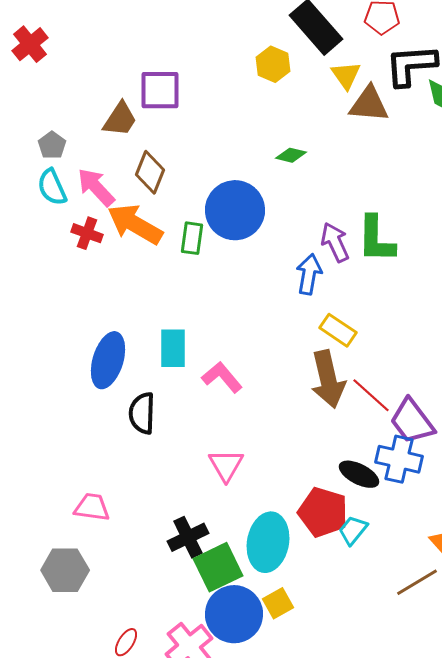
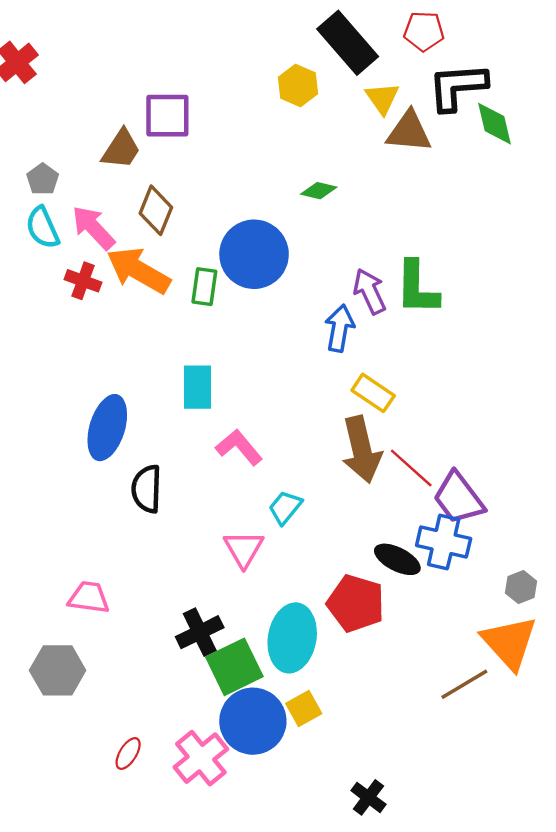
cyan rectangle: (173, 348) -> (197, 387), moved
cyan trapezoid: (353, 530) -> (285, 507), moved

